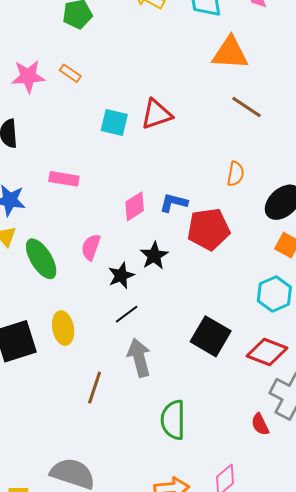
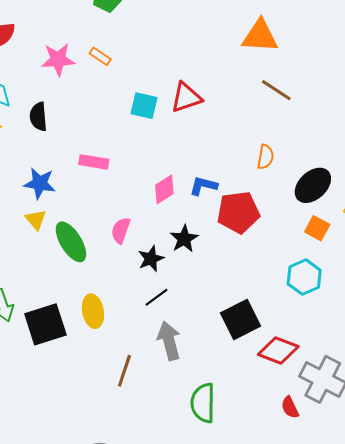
black square: (211, 336) -> (240, 319), turned 33
red diamond: (267, 352) -> (278, 351), moved

